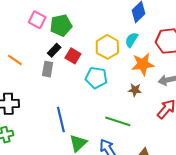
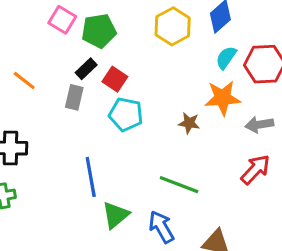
cyan semicircle: (132, 40) -> (226, 58), moved
yellow hexagon: (107, 47) -> (173, 26), moved
cyan pentagon: (96, 78) -> (126, 114), moved
brown star: (135, 90) -> (189, 123), moved

